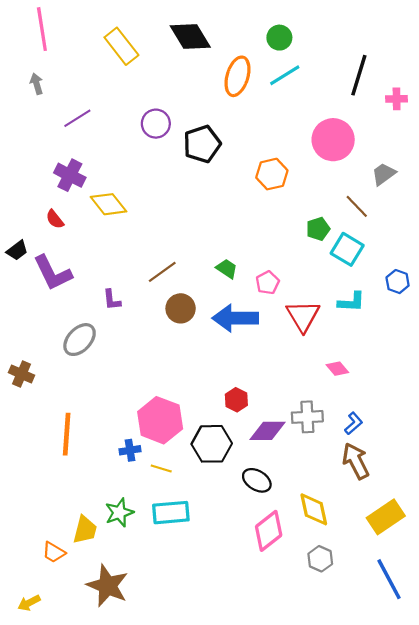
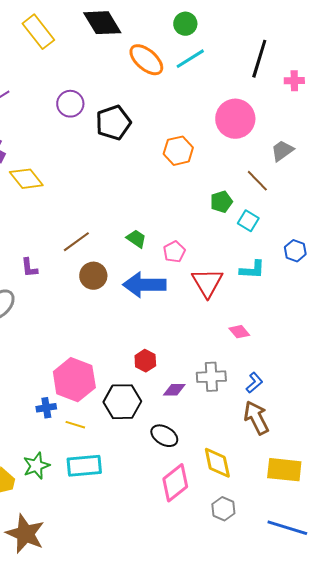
orange ellipse: (237, 76) -> (146, 60), turned -66
cyan square: (347, 249) -> (248, 221), size x0.7
purple diamond: (268, 431) -> (174, 390), size x0.7
yellow rectangle: (386, 517) -> (284, 470), turned 40
blue line: (389, 579) -> (287, 528), turned -45

